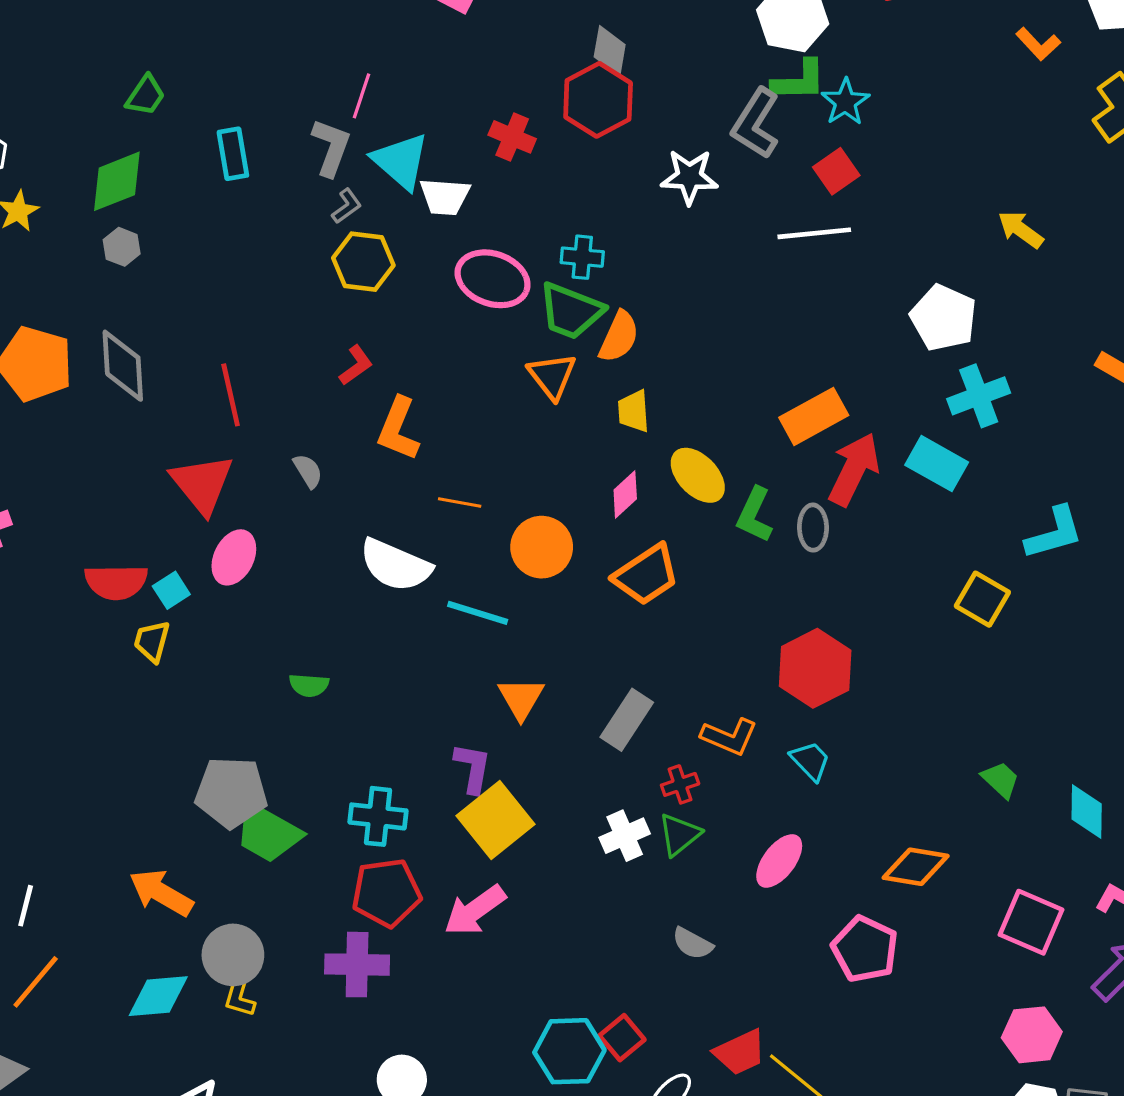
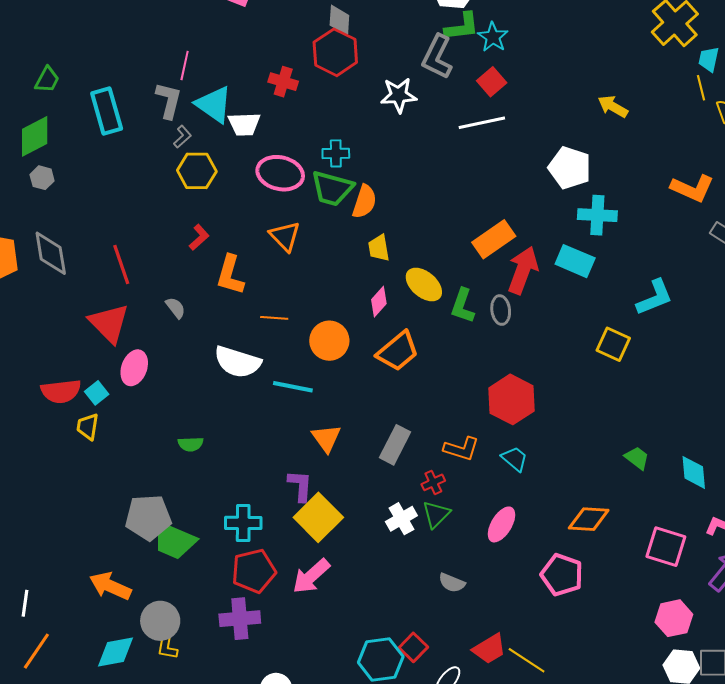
cyan rectangle: (233, 154) -> (107, 111), size x1.4
orange triangle: (552, 376) -> (285, 236), moved
cyan cross: (979, 396) -> (597, 215), turned 30

